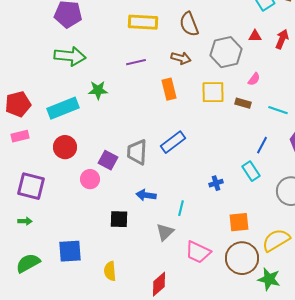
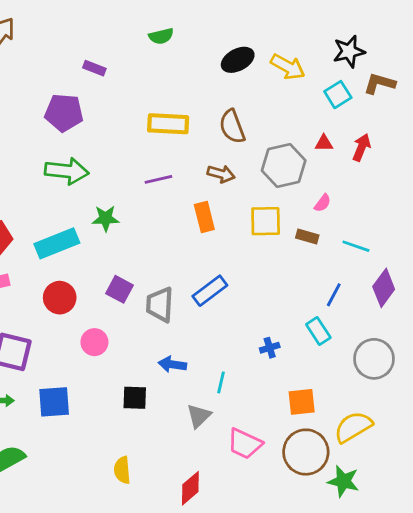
purple square: (108, 160) -> (119, 289), moved
blue square: (70, 251) -> (54, 402), moved

